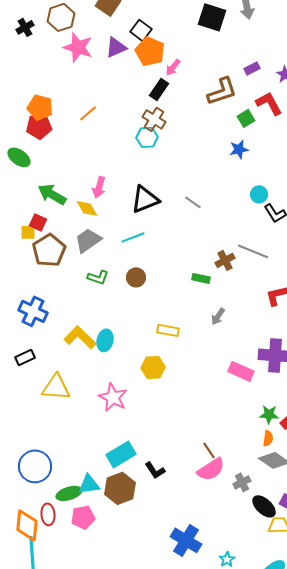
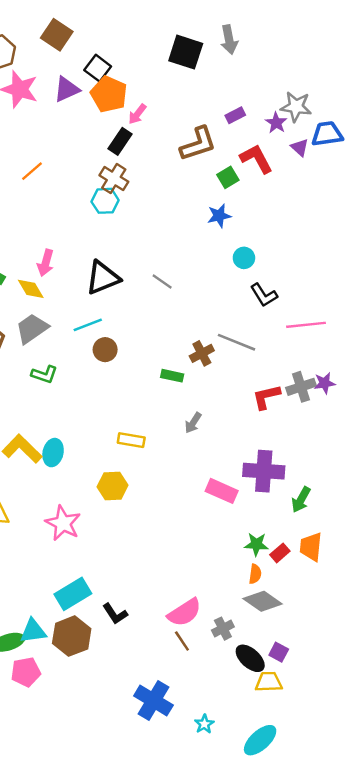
cyan circle: (259, 194) -> (244, 258), moved
brown circle: (136, 277) -> (105, 350), moved
brown line: (209, 450) -> (182, 641), moved

